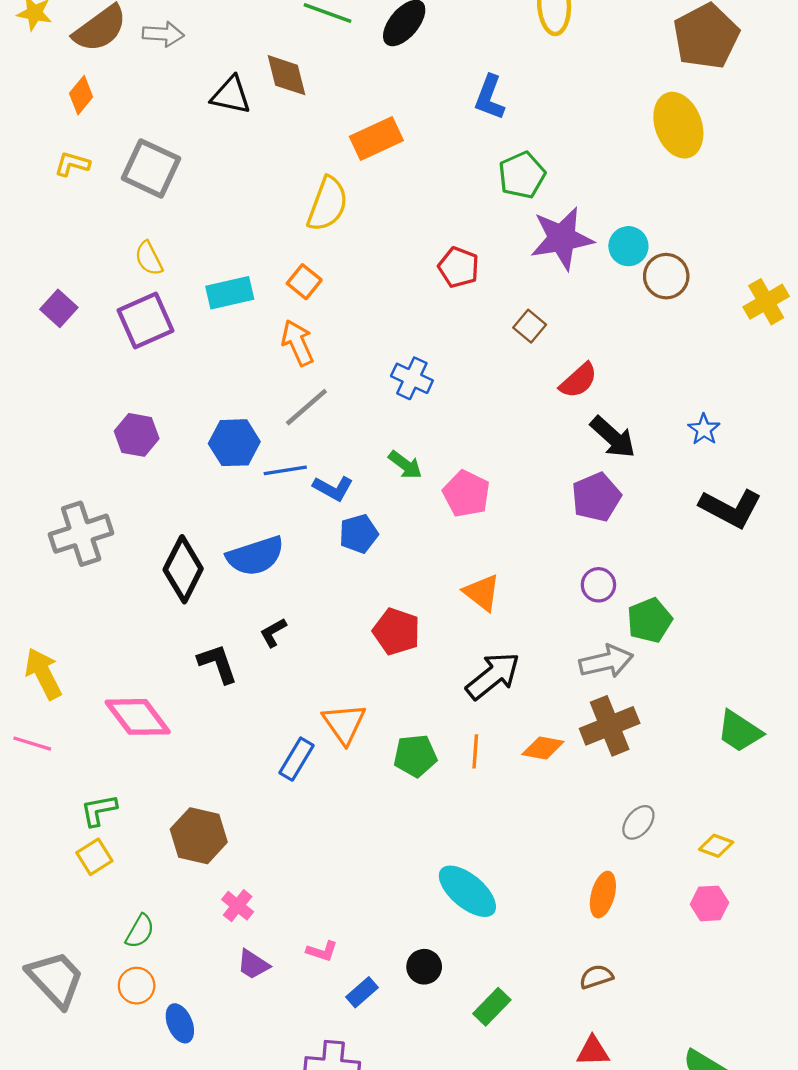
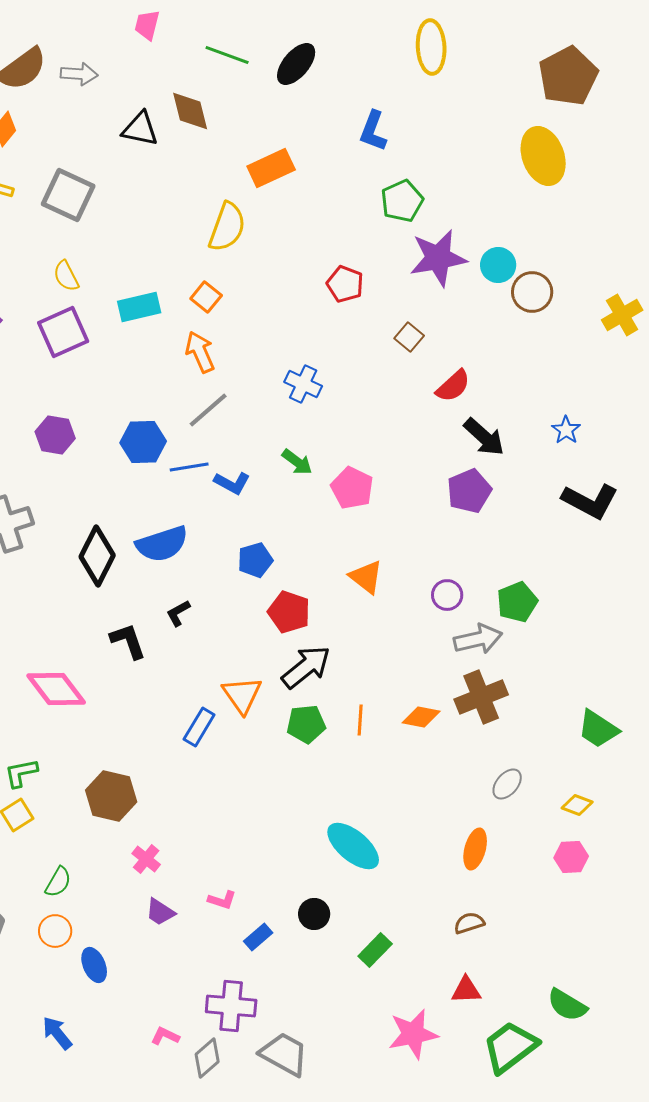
blue pentagon: (359, 534) -> (255, 560), moved
purple circle: (598, 585) -> (447, 595), moved
black arrow: (493, 676) -> (306, 667), moved
green trapezoid: (739, 731) -> (598, 729), moved

